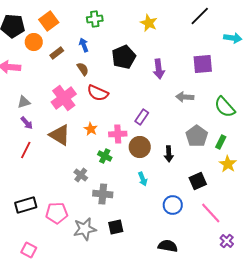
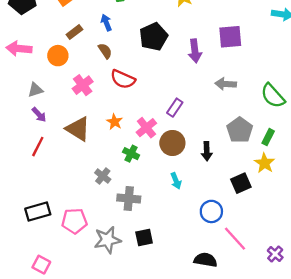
orange circle: (34, 42) -> (58, 56), moved
purple square: (203, 64) -> (230, 37), moved
pink cross: (64, 98) -> (83, 85), size x0.7
pink cross: (118, 134) -> (146, 128), turned -36
yellow star: (228, 164) -> (265, 163), moved
pink line: (211, 213) -> (235, 239), moved

